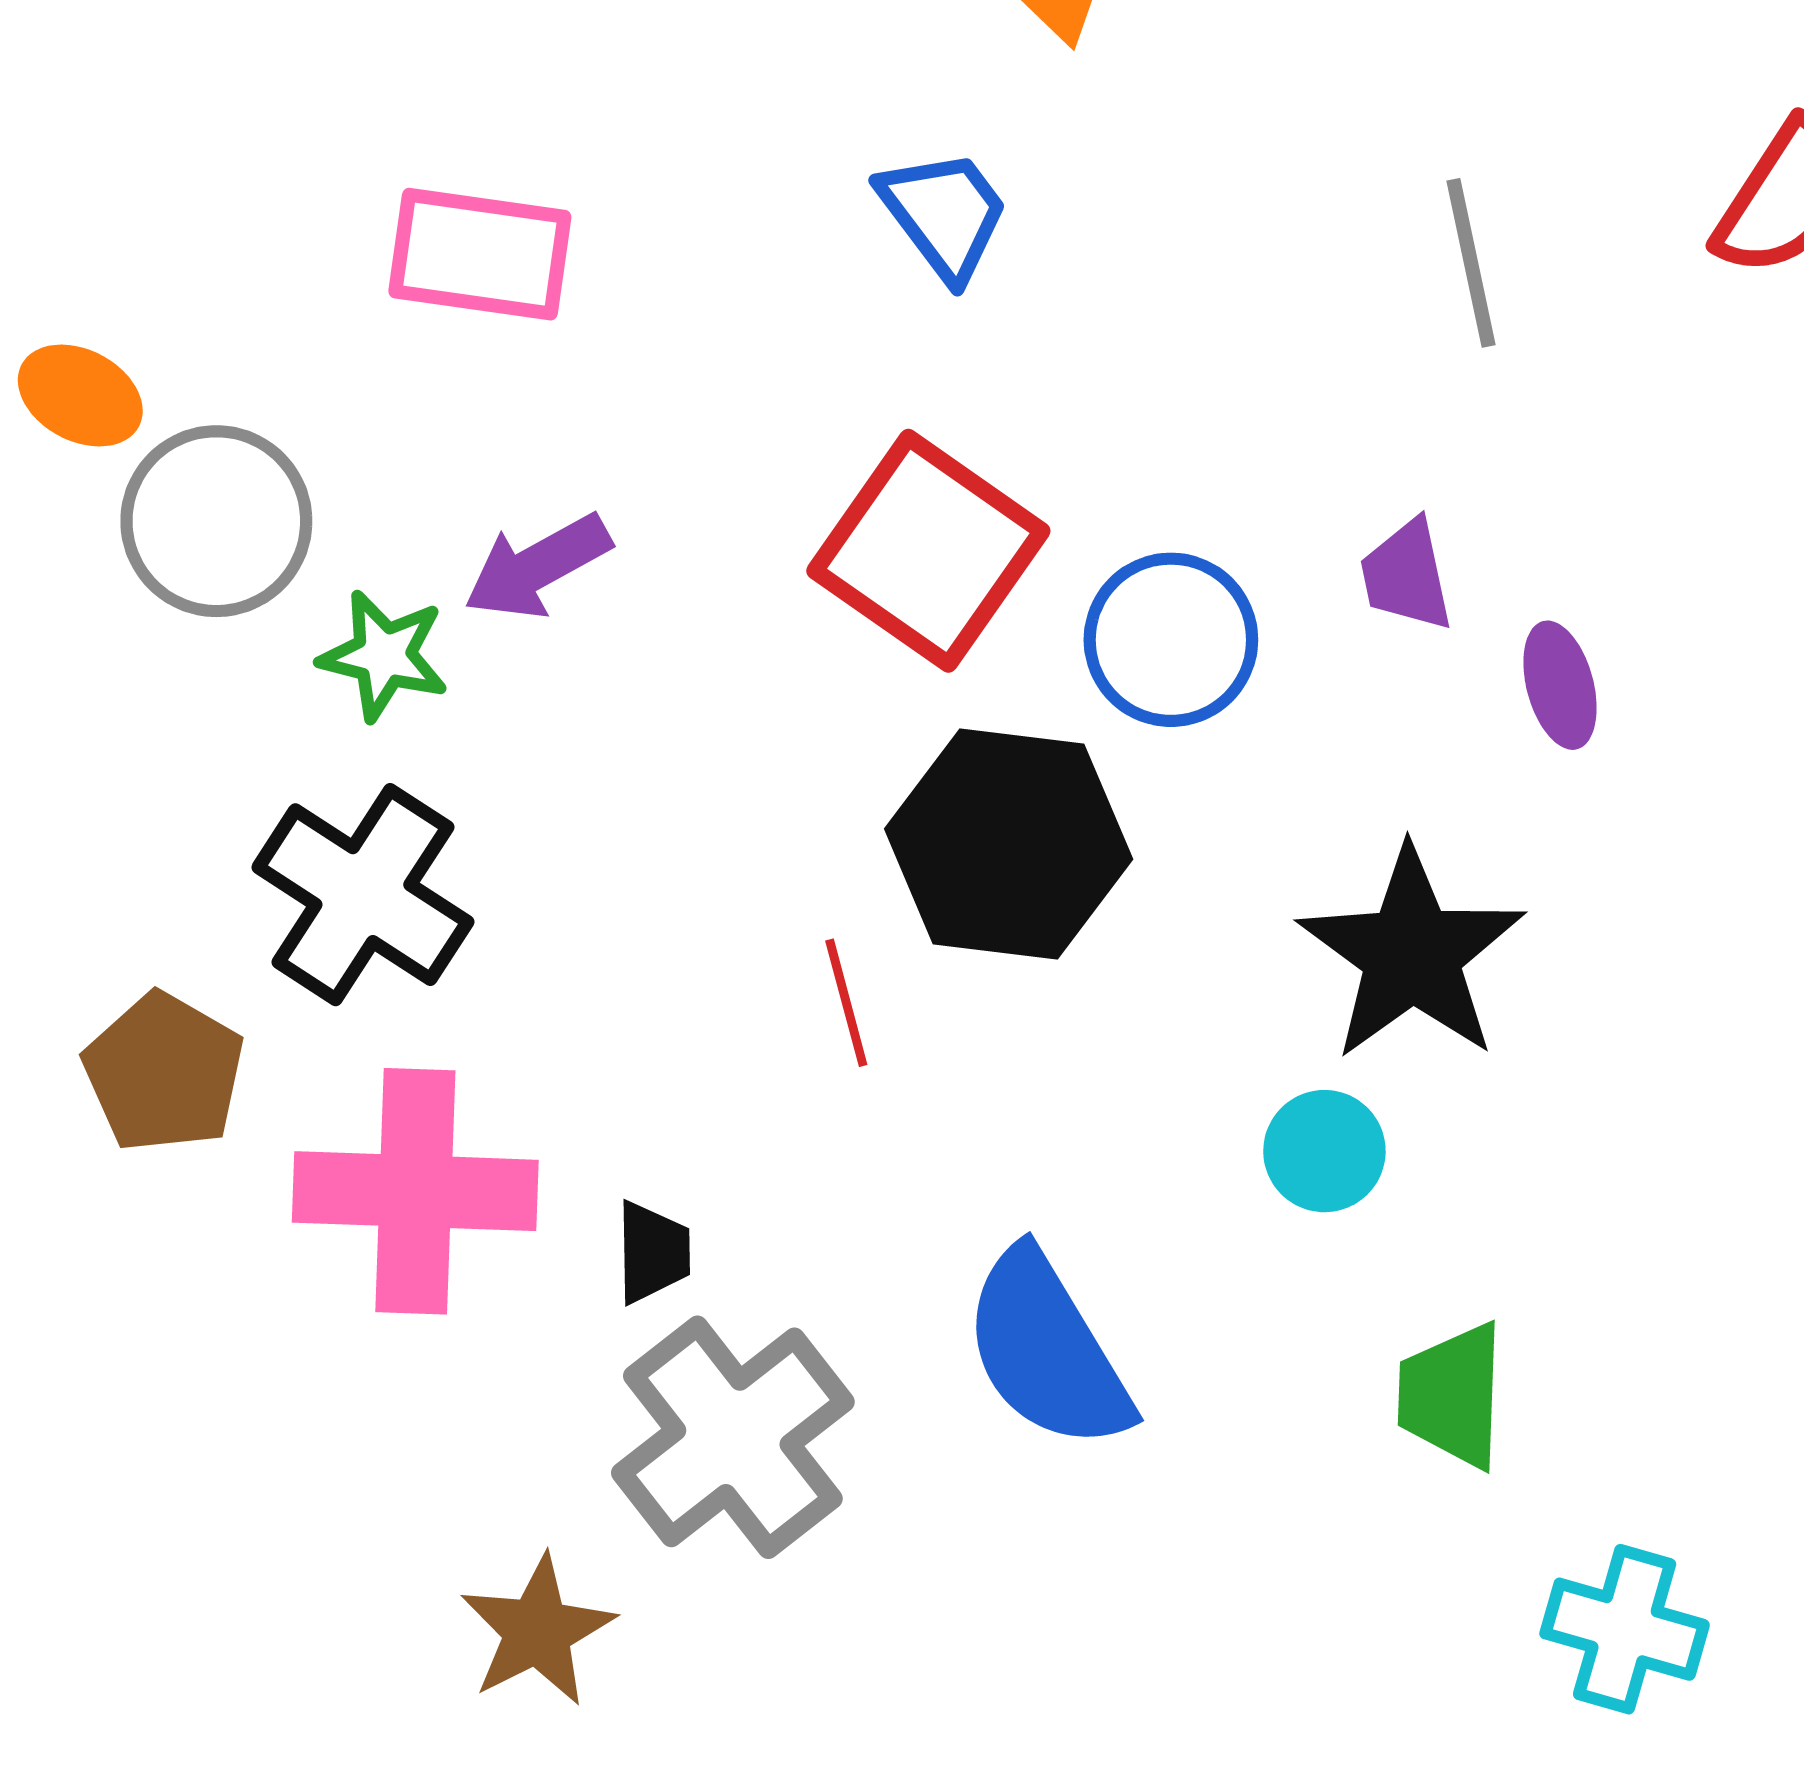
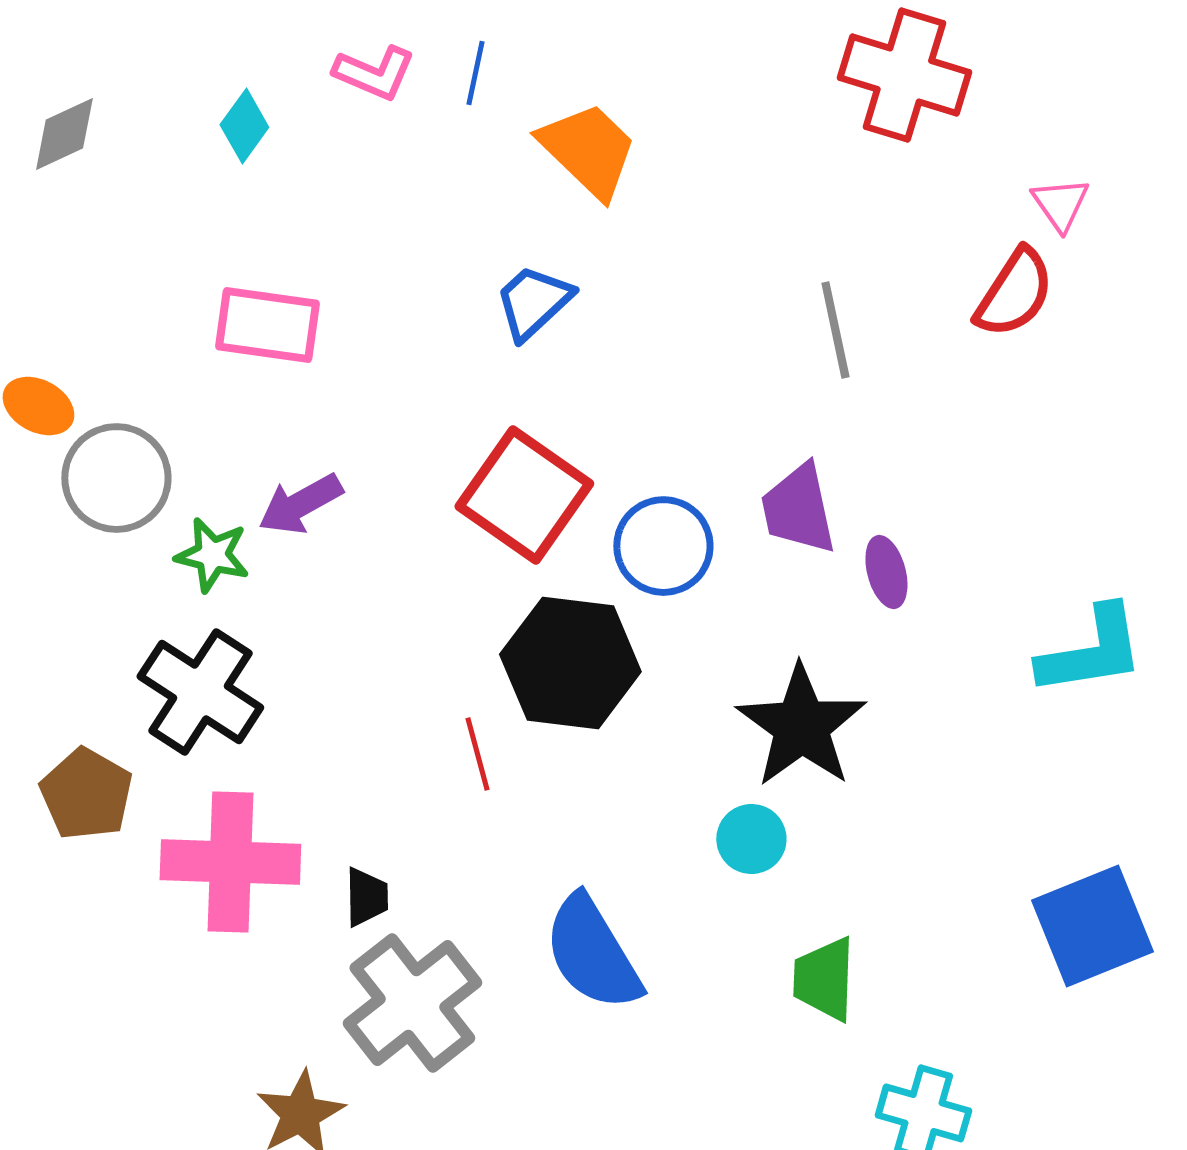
blue trapezoid: (944, 214) -> (533, 302), turned -96
purple trapezoid: (1406, 575) -> (798, 509), size x1.4

